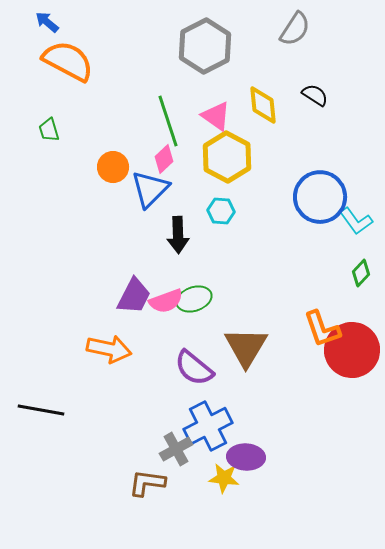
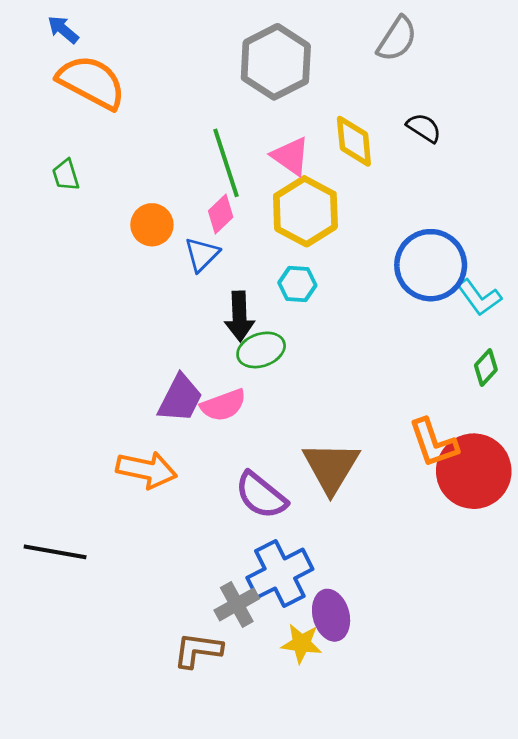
blue triangle: (150, 189) -> (202, 254), size x0.7
green ellipse: (194, 299) -> (261, 350), moved
purple ellipse: (246, 457) -> (331, 615), turned 72

